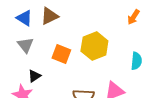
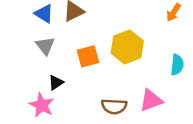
orange square: (61, 54) -> (88, 56), turned -36

